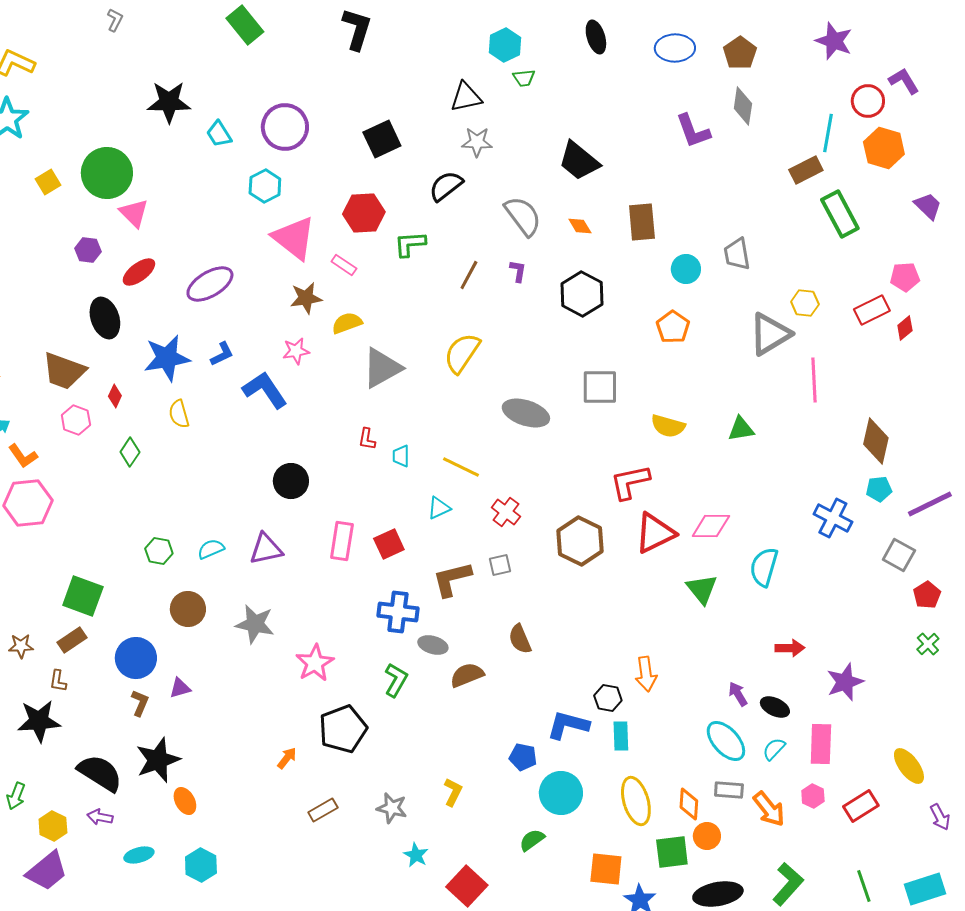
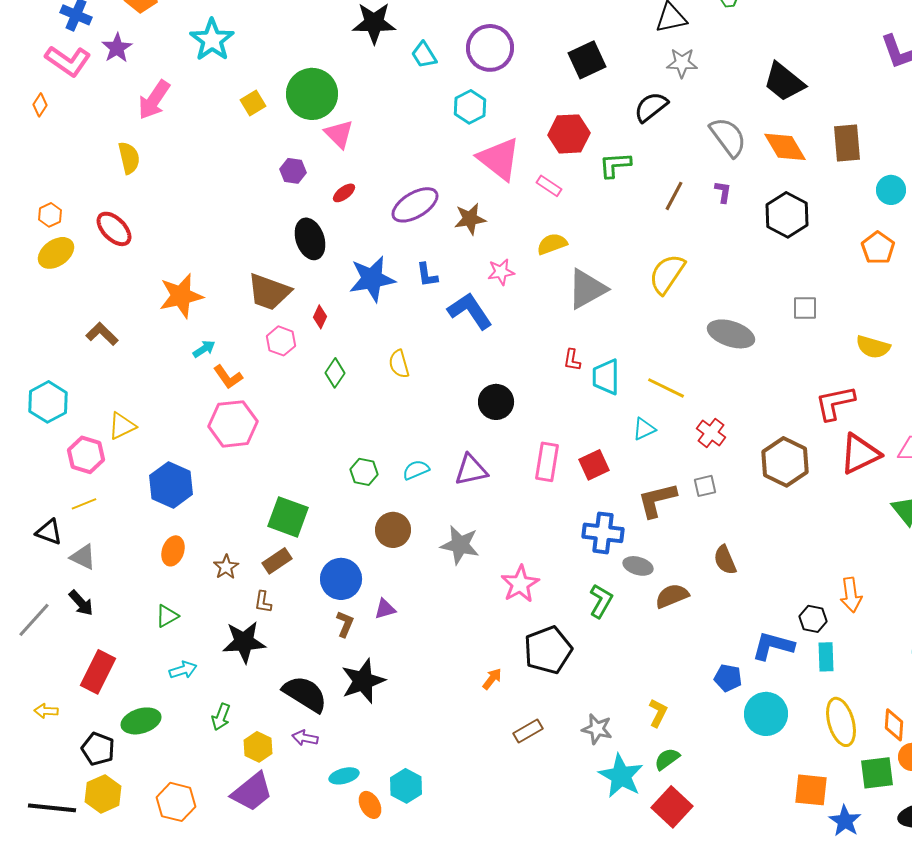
orange diamond: (580, 226) -> (785, 147), size x1.8
red ellipse: (139, 272) -> (344, 193), size x0.7
brown star: (306, 298) -> (470, 219), moved
blue L-shape: (222, 354) -> (427, 275), turned 108
gray square: (600, 387) -> (805, 308), size x0.7
yellow semicircle: (179, 414) -> (399, 364), moved
cyan trapezoid: (401, 456) -> (606, 377), size x1.6
brown star: (21, 646) -> (226, 567), turned -30
orange ellipse: (185, 801) -> (370, 805), moved
green semicircle: (532, 840) -> (667, 759), moved
cyan star: (416, 855) -> (621, 776), size x1.8

